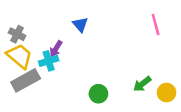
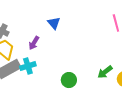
cyan cross: (49, 61) -> (28, 66), moved

